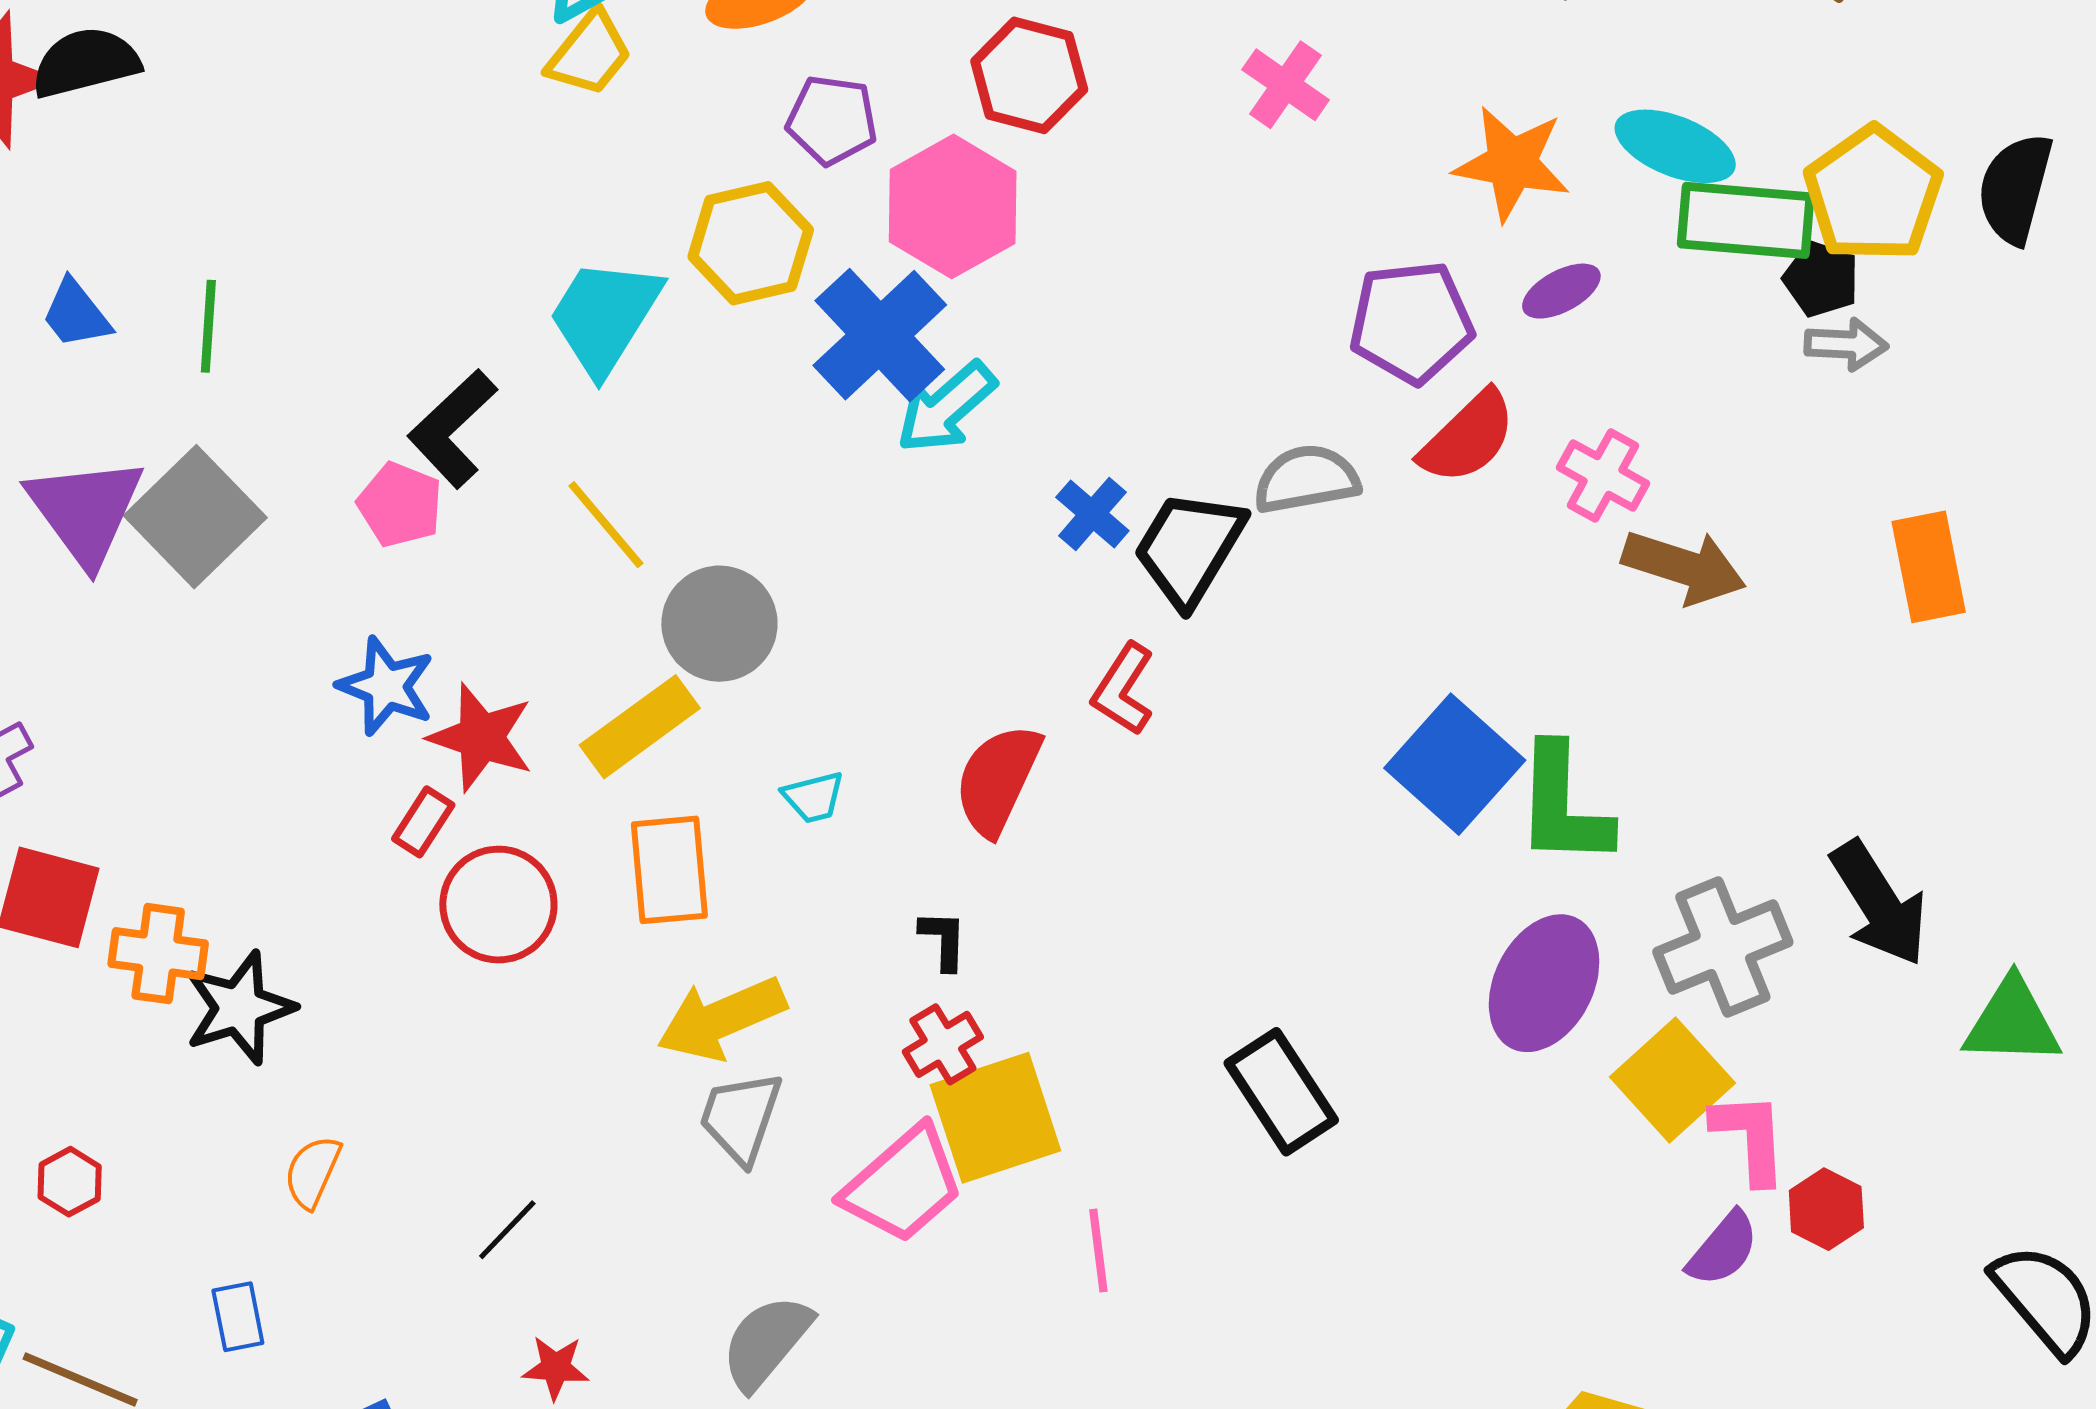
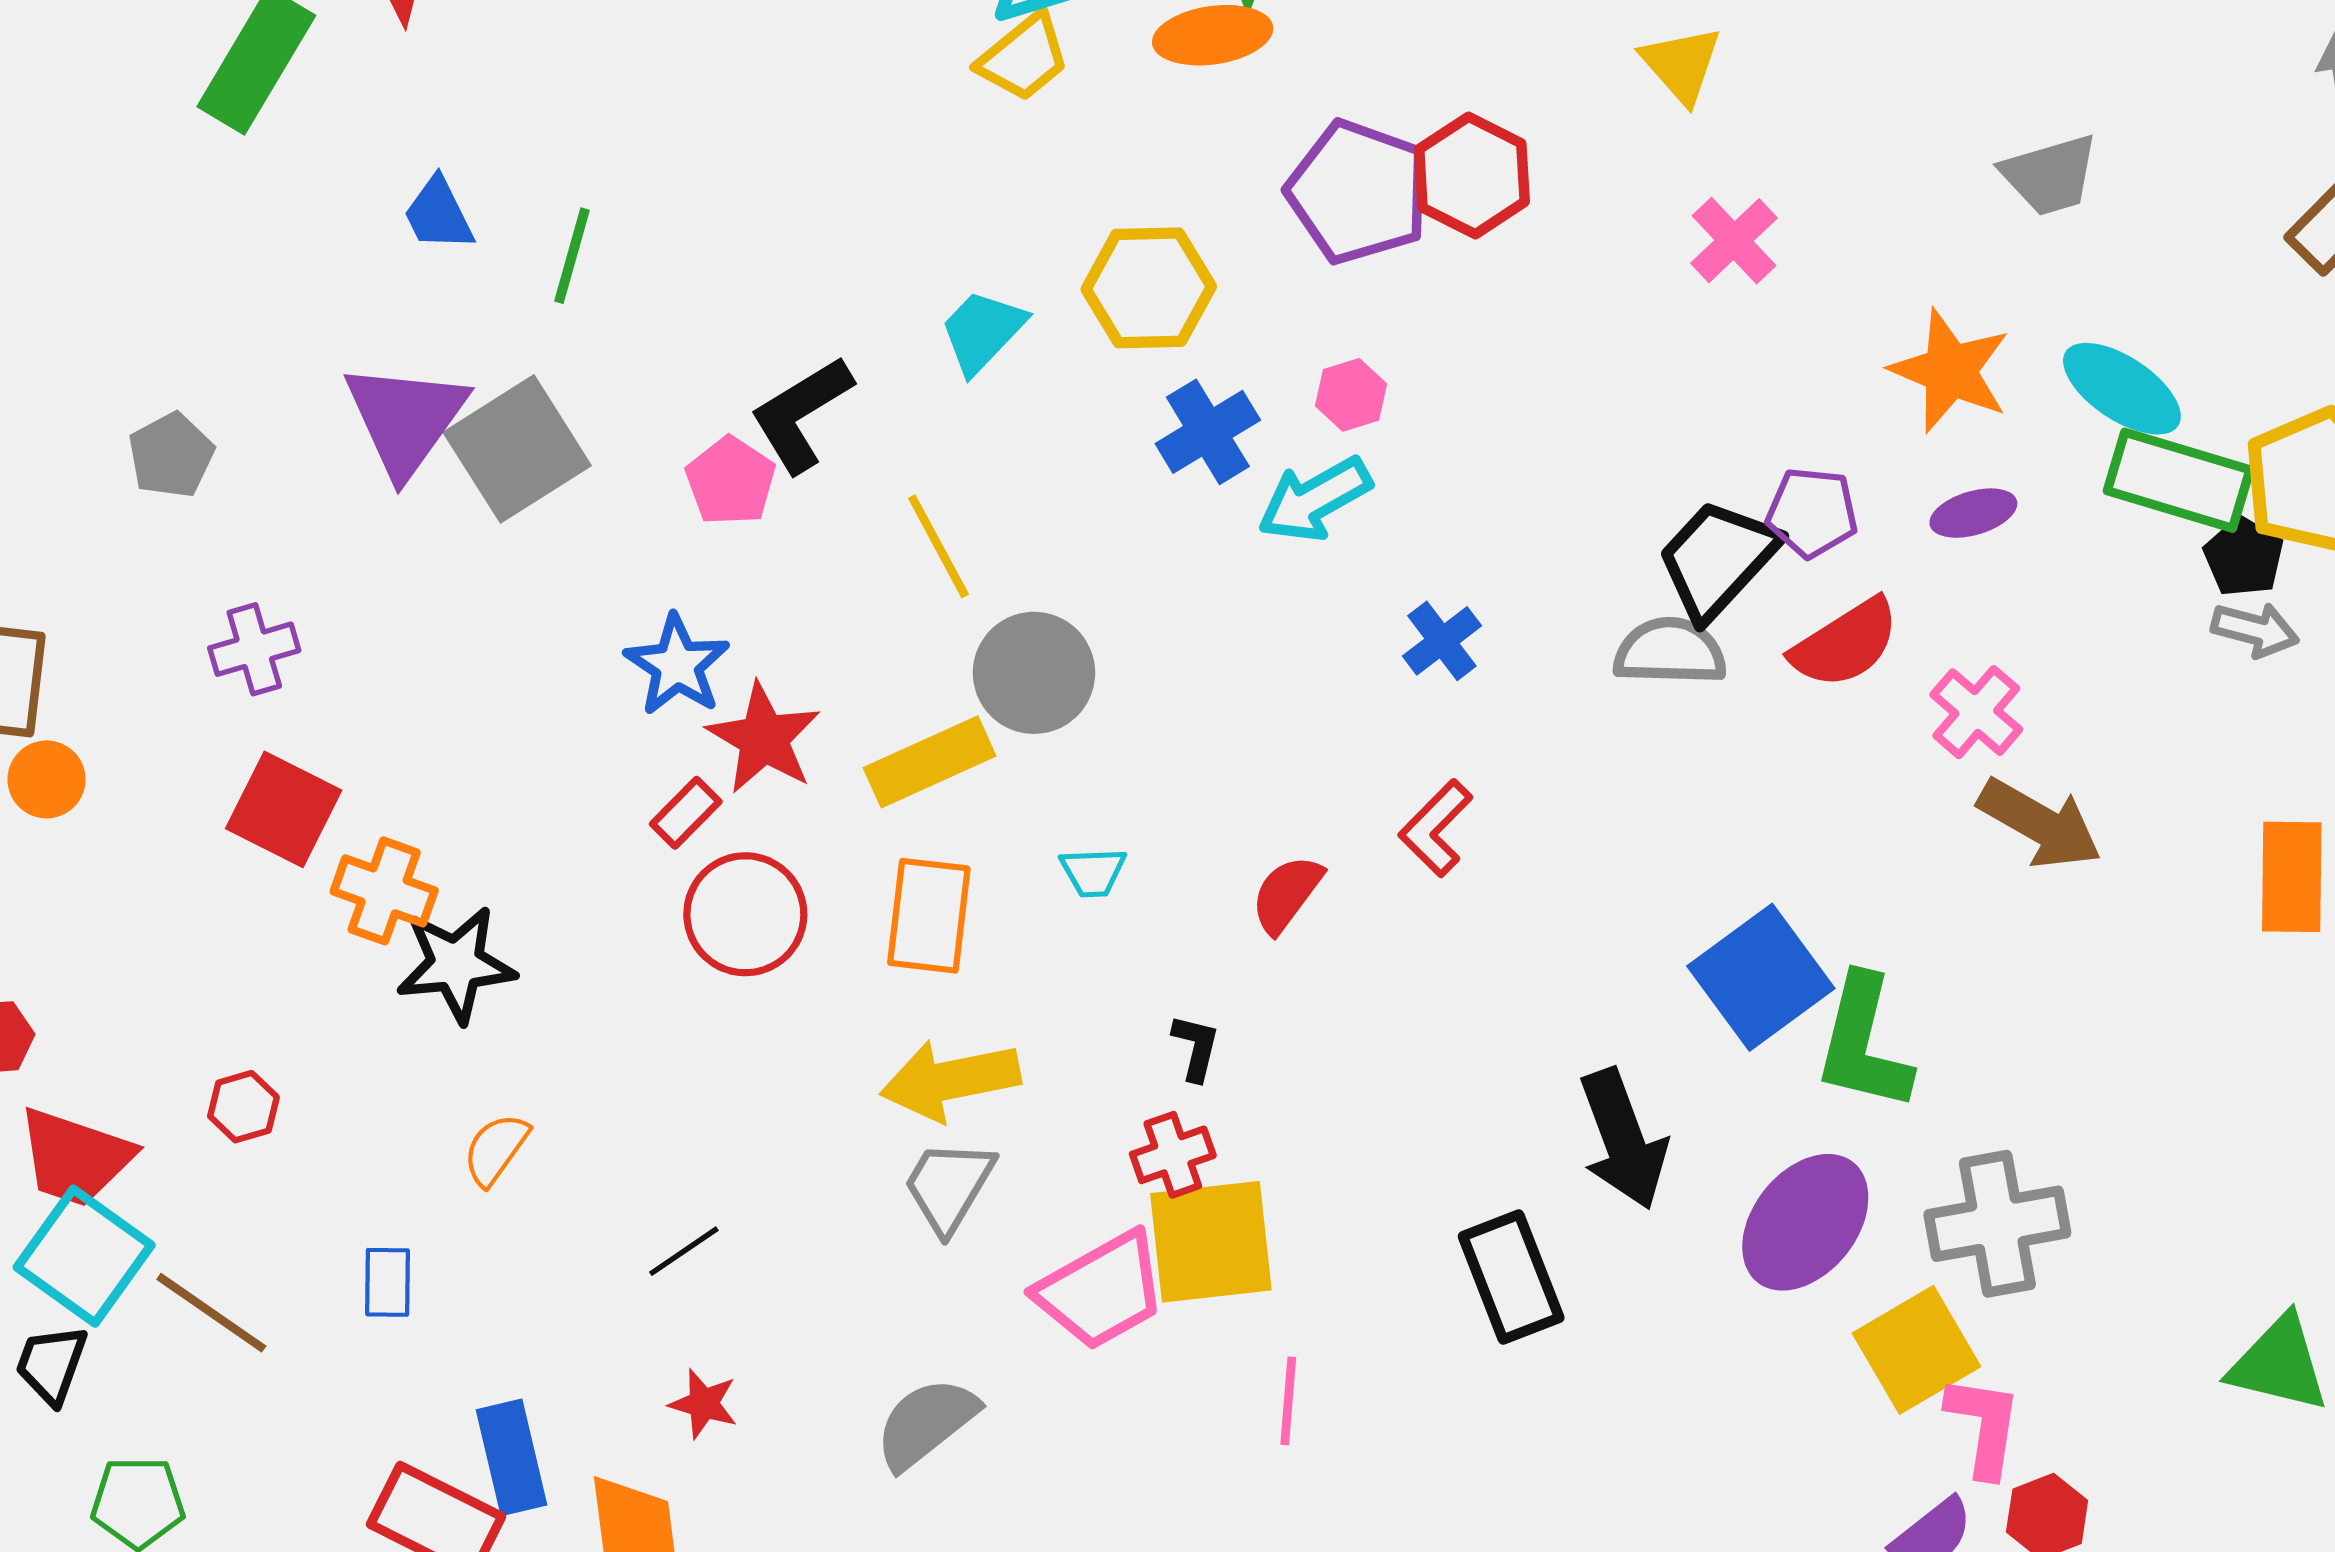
purple pentagon: (832, 120) -> (1358, 192), moved, size x1.5
pink hexagon: (953, 206) -> (1351, 395), moved, size x0.5
cyan trapezoid: (605, 316) -> (982, 331), size x0.7
purple pentagon: (1411, 322) -> (1812, 512), size x0.7
blue cross: (880, 335) -> (1208, 432), moved, size x0.7
black trapezoid: (1189, 548) -> (1718, 559), moved
red semicircle: (998, 780) -> (1287, 894), size x0.7
black arrow: (1879, 903) -> (1623, 1139), moved

